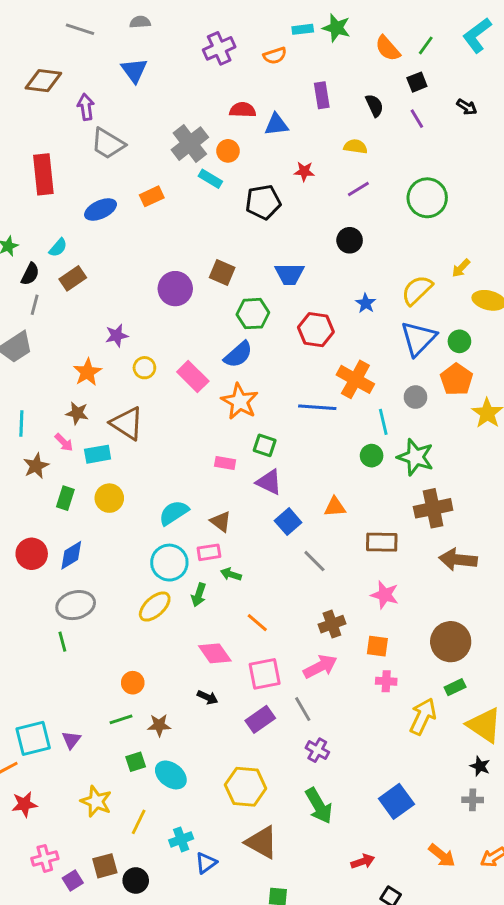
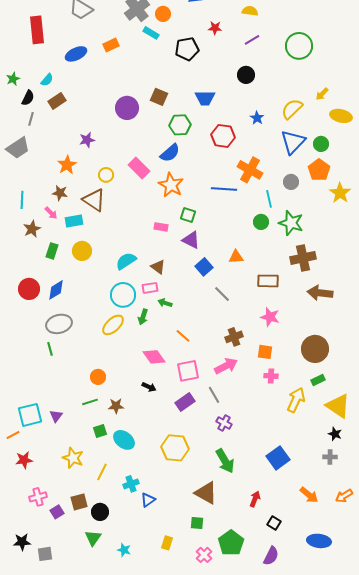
yellow circle: (144, 368) -> (106, 175), moved
brown triangle: (262, 842) -> (206, 493), moved
red arrow: (363, 861) -> (255, 499), turned -49

